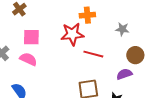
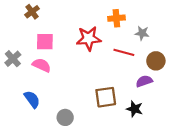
orange cross: (87, 15) -> (116, 18), moved
red line: (93, 54) -> (124, 52), moved

